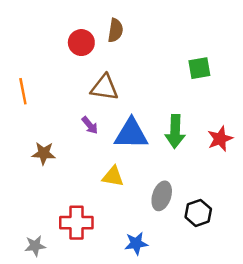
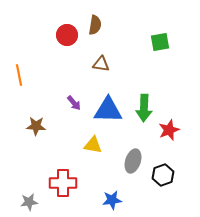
green square: (199, 68) -> (160, 42), moved
brown triangle: (104, 88) -> (101, 64), moved, size x0.7
red star: (220, 139) -> (169, 130), moved

